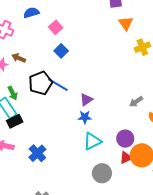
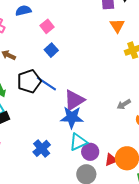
purple triangle: (86, 100) -> (74, 100), size x1.6
blue star: (85, 117) -> (72, 117), size x1.6
purple circle: (125, 139) -> (90, 152), moved
blue cross: (37, 153) -> (42, 148), moved

